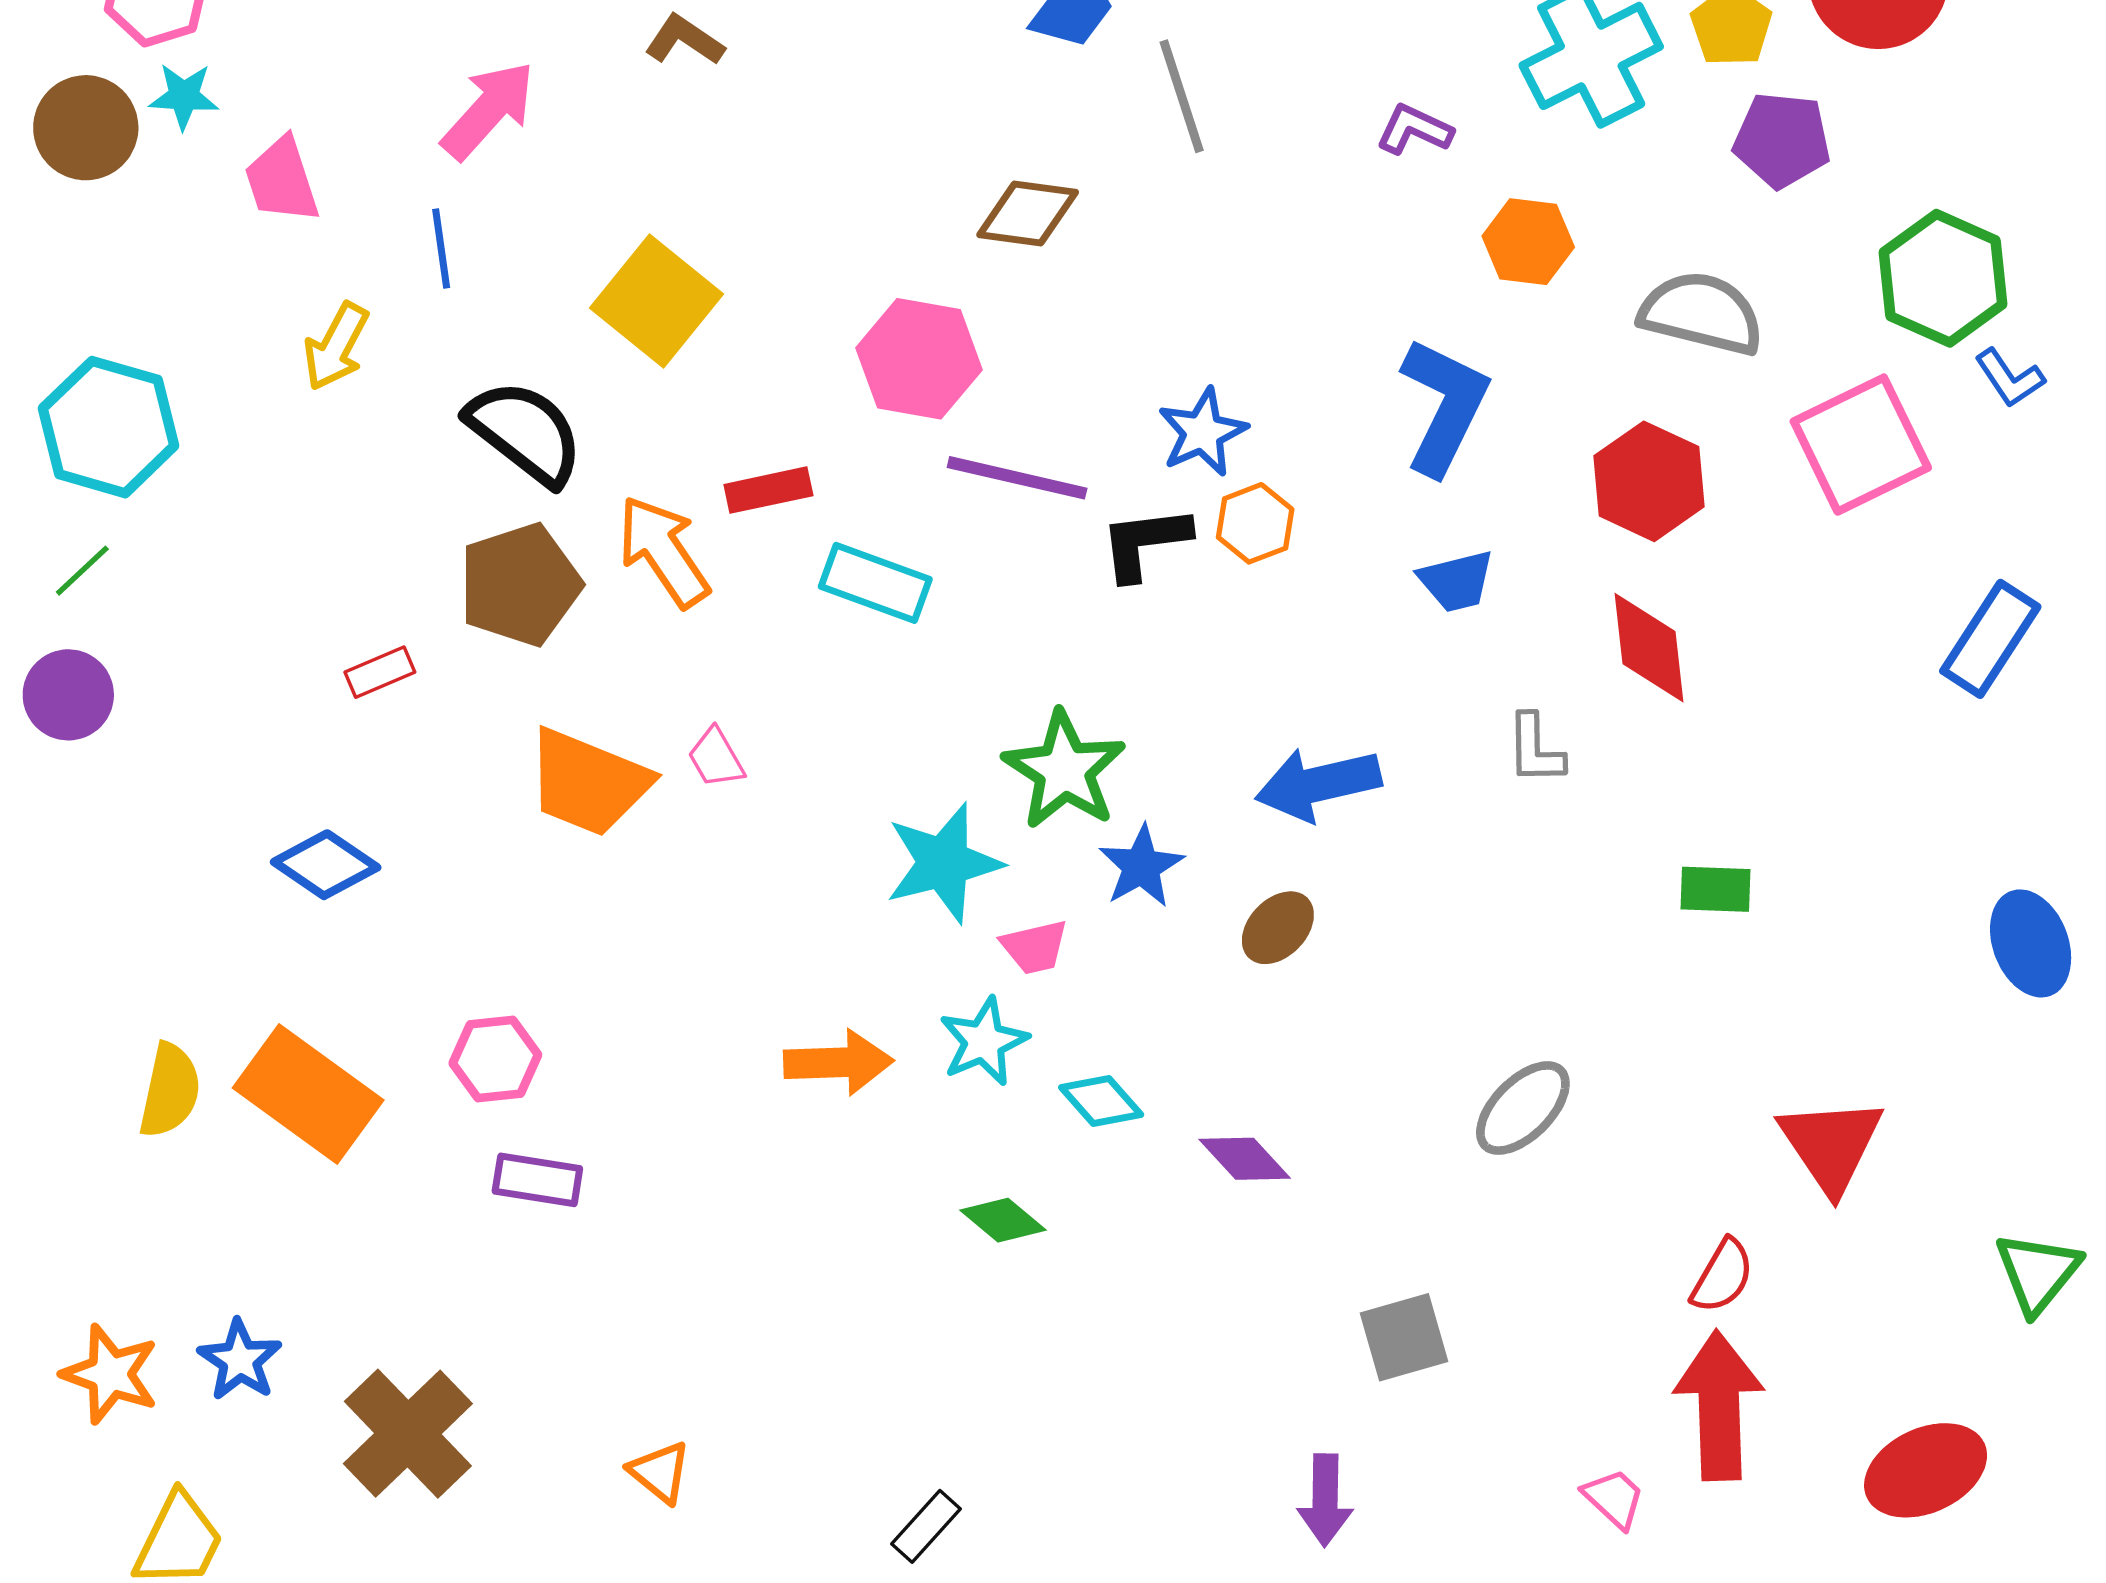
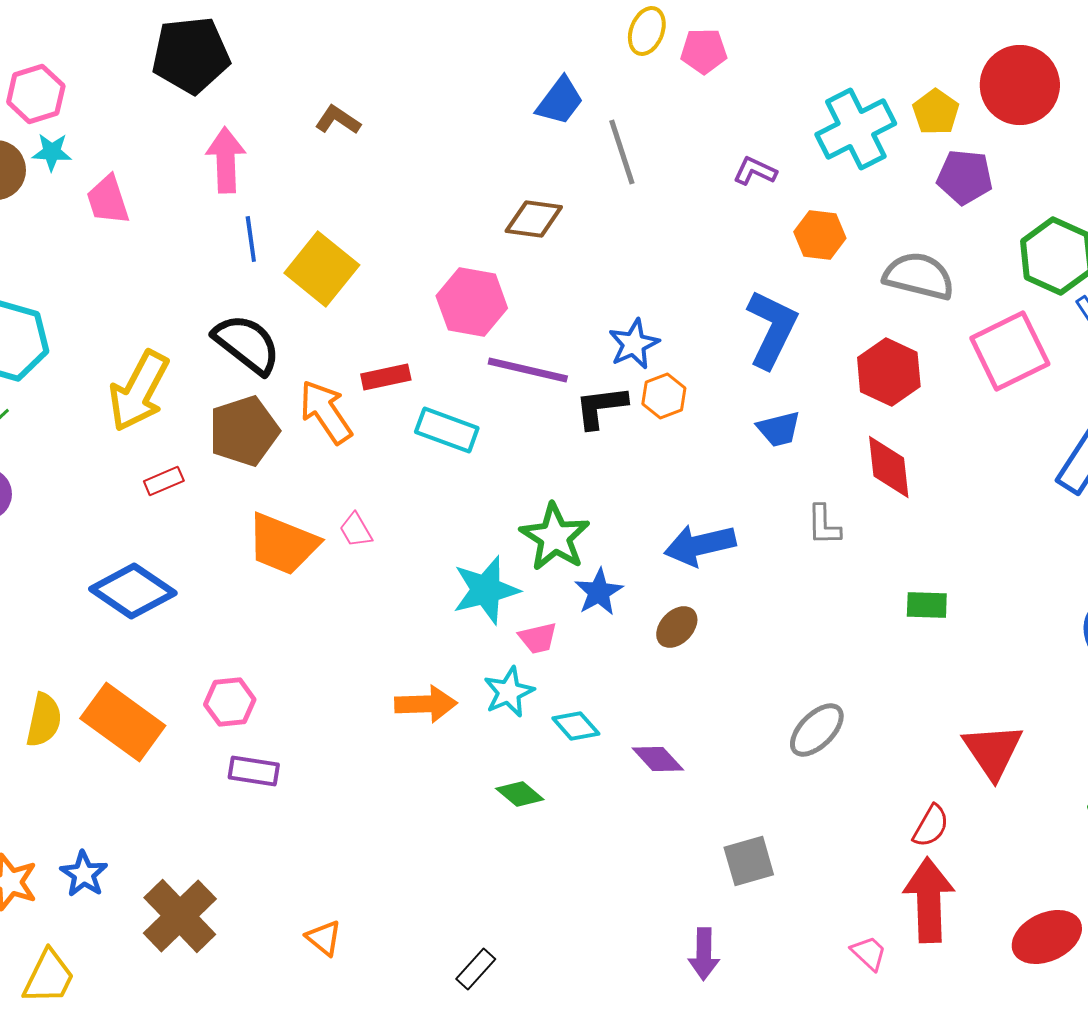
pink arrow: (488, 110) -> (226, 160), turned -44
blue line: (441, 249) -> (251, 239), moved
yellow arrow: (336, 347) -> (139, 391), moved, size x1.6
blue diamond: (326, 865) -> (133, 591), size x1.4

